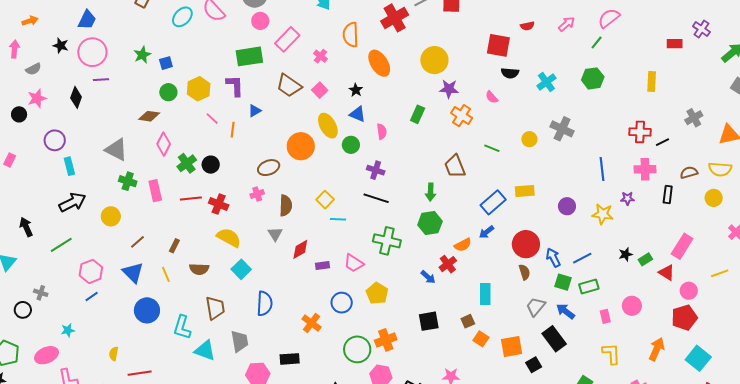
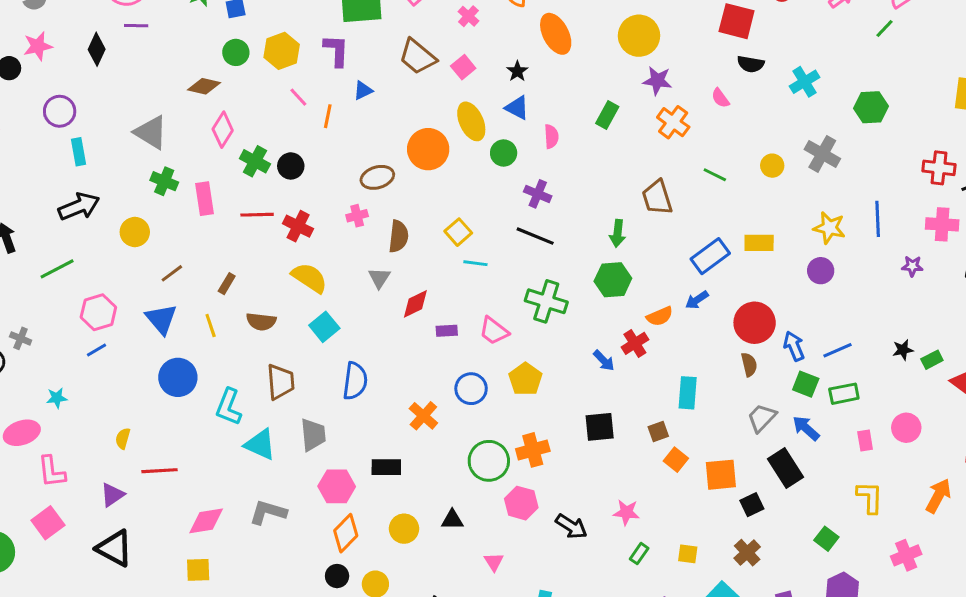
green hexagon: (593, 78) -> (871, 107), moved
green cross: (187, 163) -> (255, 161), turned -30
yellow star: (603, 214) -> (829, 228), moved

